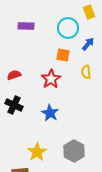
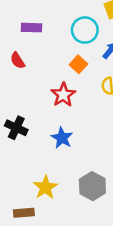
orange square: (63, 55) -> (78, 64), turned 32
red semicircle: (14, 75) -> (18, 60), moved, turned -104

